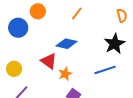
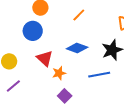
blue circle: (18, 28) -> (33, 31), moved
blue diamond: (67, 44) -> (77, 48), moved

